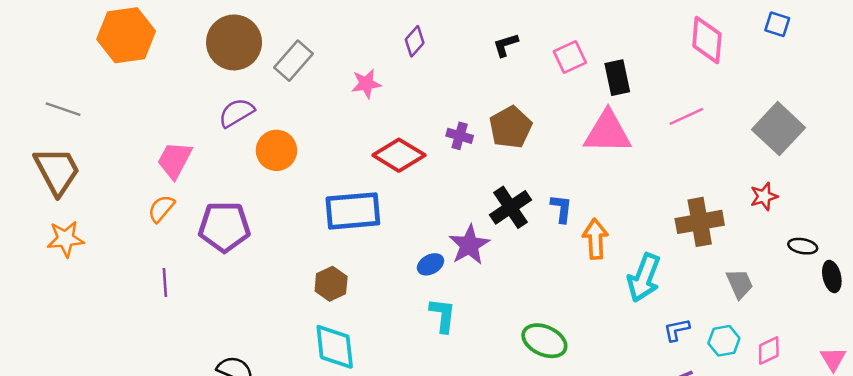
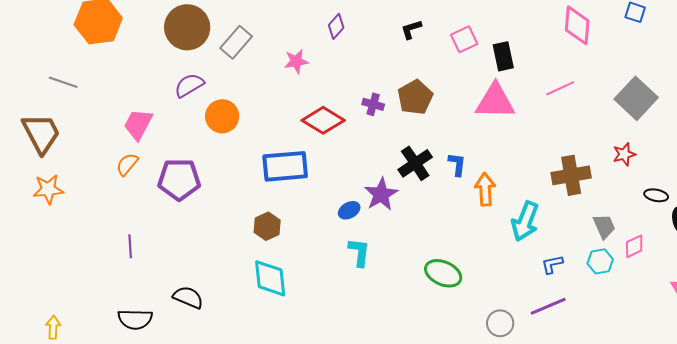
gray line: (63, 109) -> (63, 82), moved
purple line: (165, 283) -> (130, 246), moved
cyan hexagon: (724, 341) -> (600, 261), moved
pink diamond: (769, 350) -> (634, 246), moved

